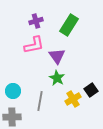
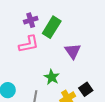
green rectangle: (69, 25) -> (52, 27), moved
purple triangle: (57, 56) -> (73, 51), moved

